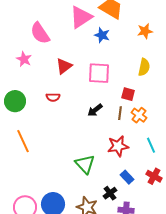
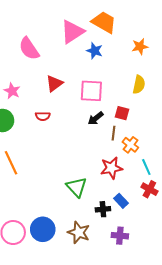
pink star: (24, 59) -> (12, 91), moved
black arrow: (95, 110) -> (96, 118), moved
orange cross: (139, 115) -> (130, 145), moved
red cross: (154, 176) -> (149, 189), moved
black cross: (110, 193) -> (103, 209), moved, turned 32

